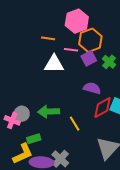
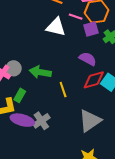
green rectangle: (34, 139) -> (20, 95), turned -56

